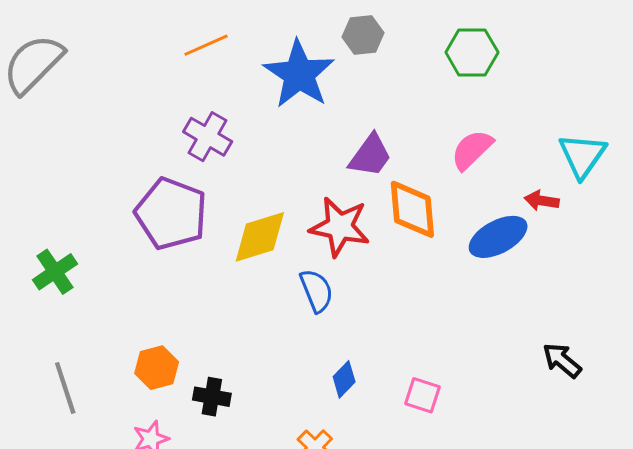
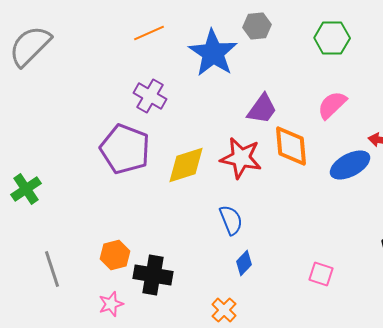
green cross: (55, 272) -> (26, 189), moved
blue semicircle: (316, 291) -> (231, 220), moved
pink square: (423, 395) -> (321, 274), moved
black cross: (212, 397) -> (153, 275), size x1.5

